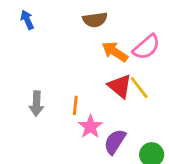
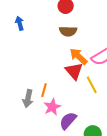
red triangle: (120, 86) -> (74, 71), moved
gray arrow: (36, 104) -> (28, 99), moved

